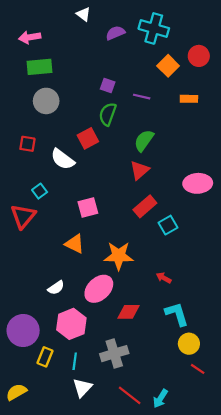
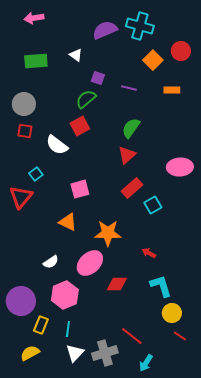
white triangle: (83, 14) -> (76, 55), moved
purple semicircle: (115, 33) -> (105, 30), size x1.4
pink arrow: (30, 37) -> (34, 18), moved
gray circle: (46, 101) -> (24, 104), moved
green semicircle: (108, 114) -> (86, 99), moved, turned 30
gray cross: (114, 354) -> (105, 353), moved
yellow semicircle: (16, 392) -> (30, 353), moved
red line: (130, 395) -> (132, 336), moved

